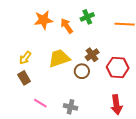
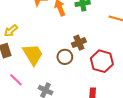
yellow trapezoid: (59, 58) -> (33, 54), moved, turned 65

